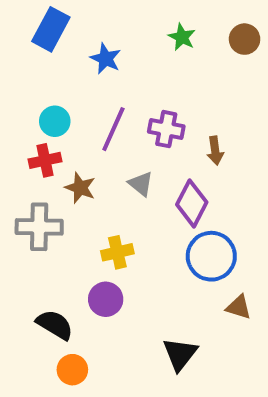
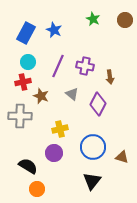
blue rectangle: (51, 29) -> (26, 33), moved
blue circle: (211, 256) -> (93, 147), moved

